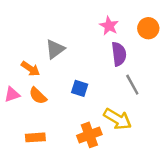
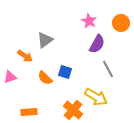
purple semicircle: (119, 54) -> (97, 44), turned 36
orange semicircle: (38, 96) -> (45, 78), moved
orange cross: (89, 135) -> (73, 110), turned -30

